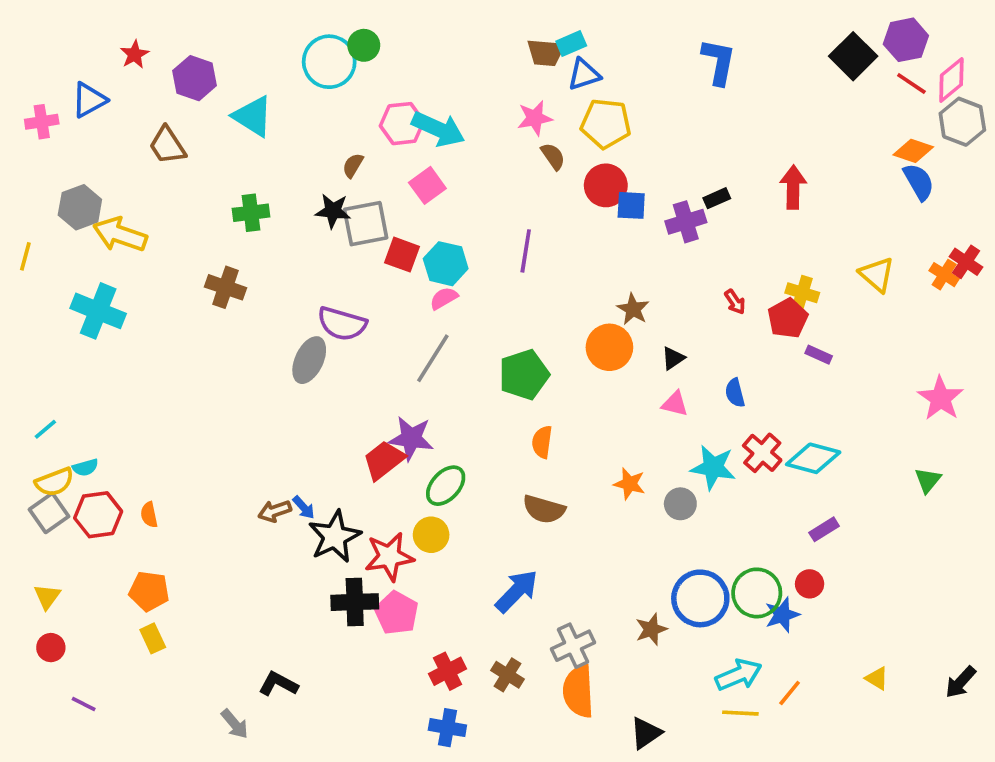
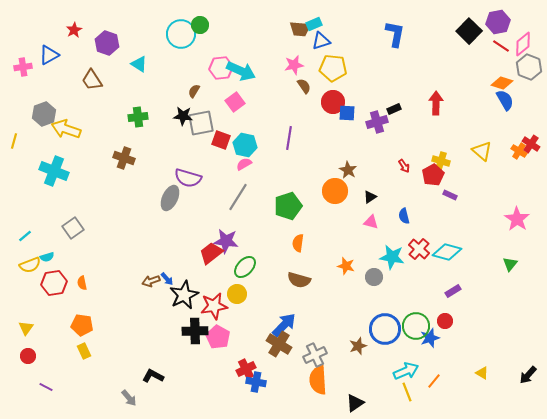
cyan triangle: (253, 116) -> (139, 64), size x0.7
gray square: (49, 513) -> (73, 228), moved
brown cross: (508, 675) -> (279, 344), moved, size x1.4
yellow line: (740, 713) -> (407, 392), turned 66
blue cross: (447, 728) -> (256, 382), moved

